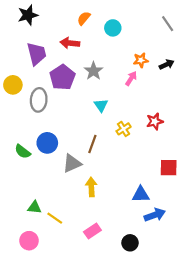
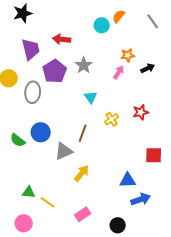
orange semicircle: (84, 18) -> (119, 16), moved
black arrow: (167, 64) -> (148, 68), moved
yellow arrow: (91, 187) -> (82, 173), turned 42

